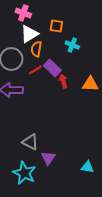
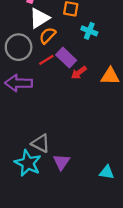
orange semicircle: (36, 49) -> (48, 36), turned 35
red arrow: (63, 81) -> (79, 73), turned -112
cyan star: (24, 173) -> (28, 163), moved

